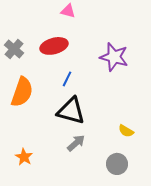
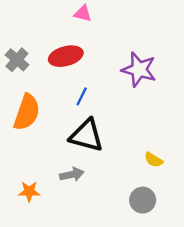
gray arrow: (76, 143) -> (72, 174), moved, turned 30
orange star: (24, 157) -> (29, 192), turned -30

